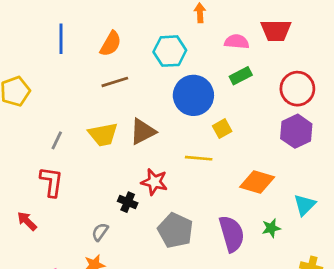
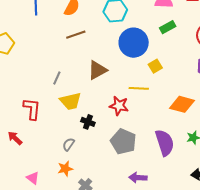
yellow trapezoid: (103, 134) -> (70, 101), moved
gray line: (57, 140) -> (57, 78), moved
red star: (154, 182) -> (119, 106), moved

